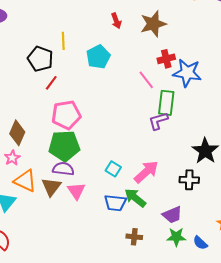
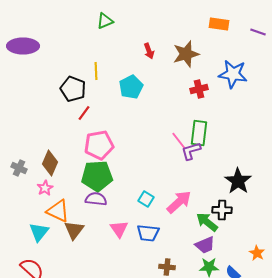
blue star: (187, 73) -> (233, 74), moved
pink line: (146, 80) -> (179, 141), moved
brown triangle: (51, 187) -> (74, 230), moved
pink triangle: (76, 191) -> (119, 229), moved
green arrow: (135, 198) -> (207, 222), moved

